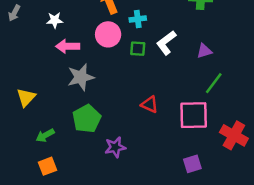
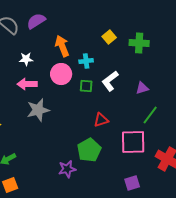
white star: (55, 20) -> (26, 59), moved
red triangle: (150, 104) -> (101, 120), moved, turned -42
green pentagon: (87, 119) -> (89, 150), moved

